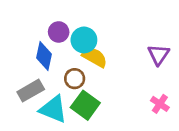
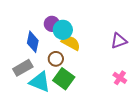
purple circle: (59, 32) -> (52, 24), moved
purple triangle: (159, 55) -> (119, 41), turned 36

